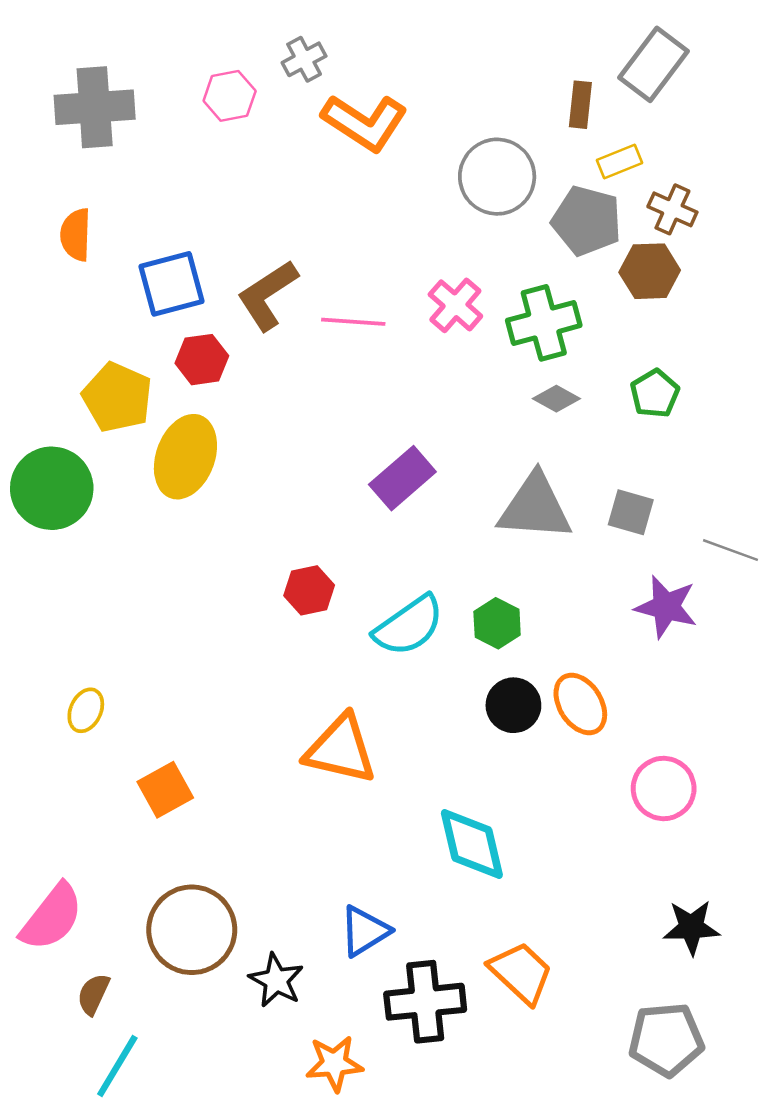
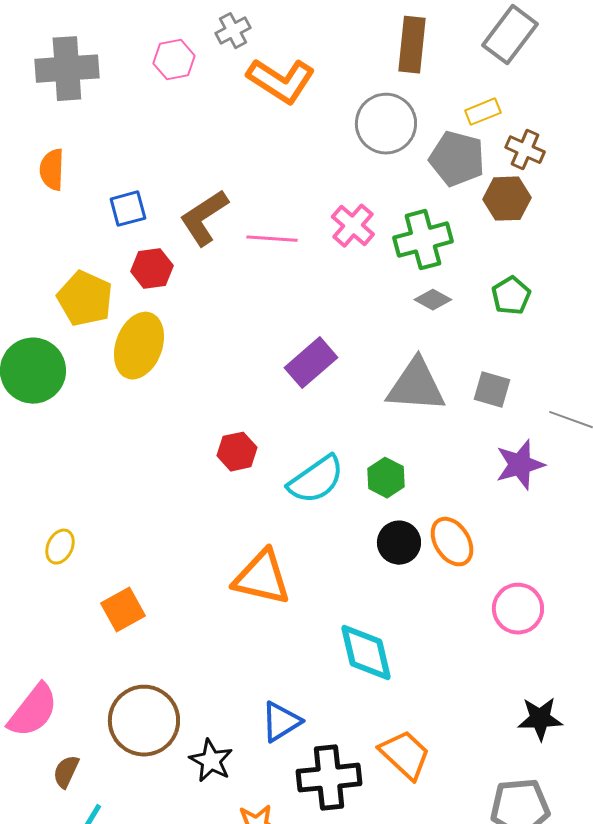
brown rectangle: (580, 105) -> (412, 45), moved, size x1.5
blue square: (172, 284) -> (128, 209), size x0.7
purple star: (666, 607) -> (520, 465), turned -30

